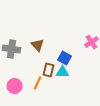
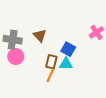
orange line: (37, 83) -> (50, 75), moved
pink circle: (14, 86) -> (16, 56), moved

